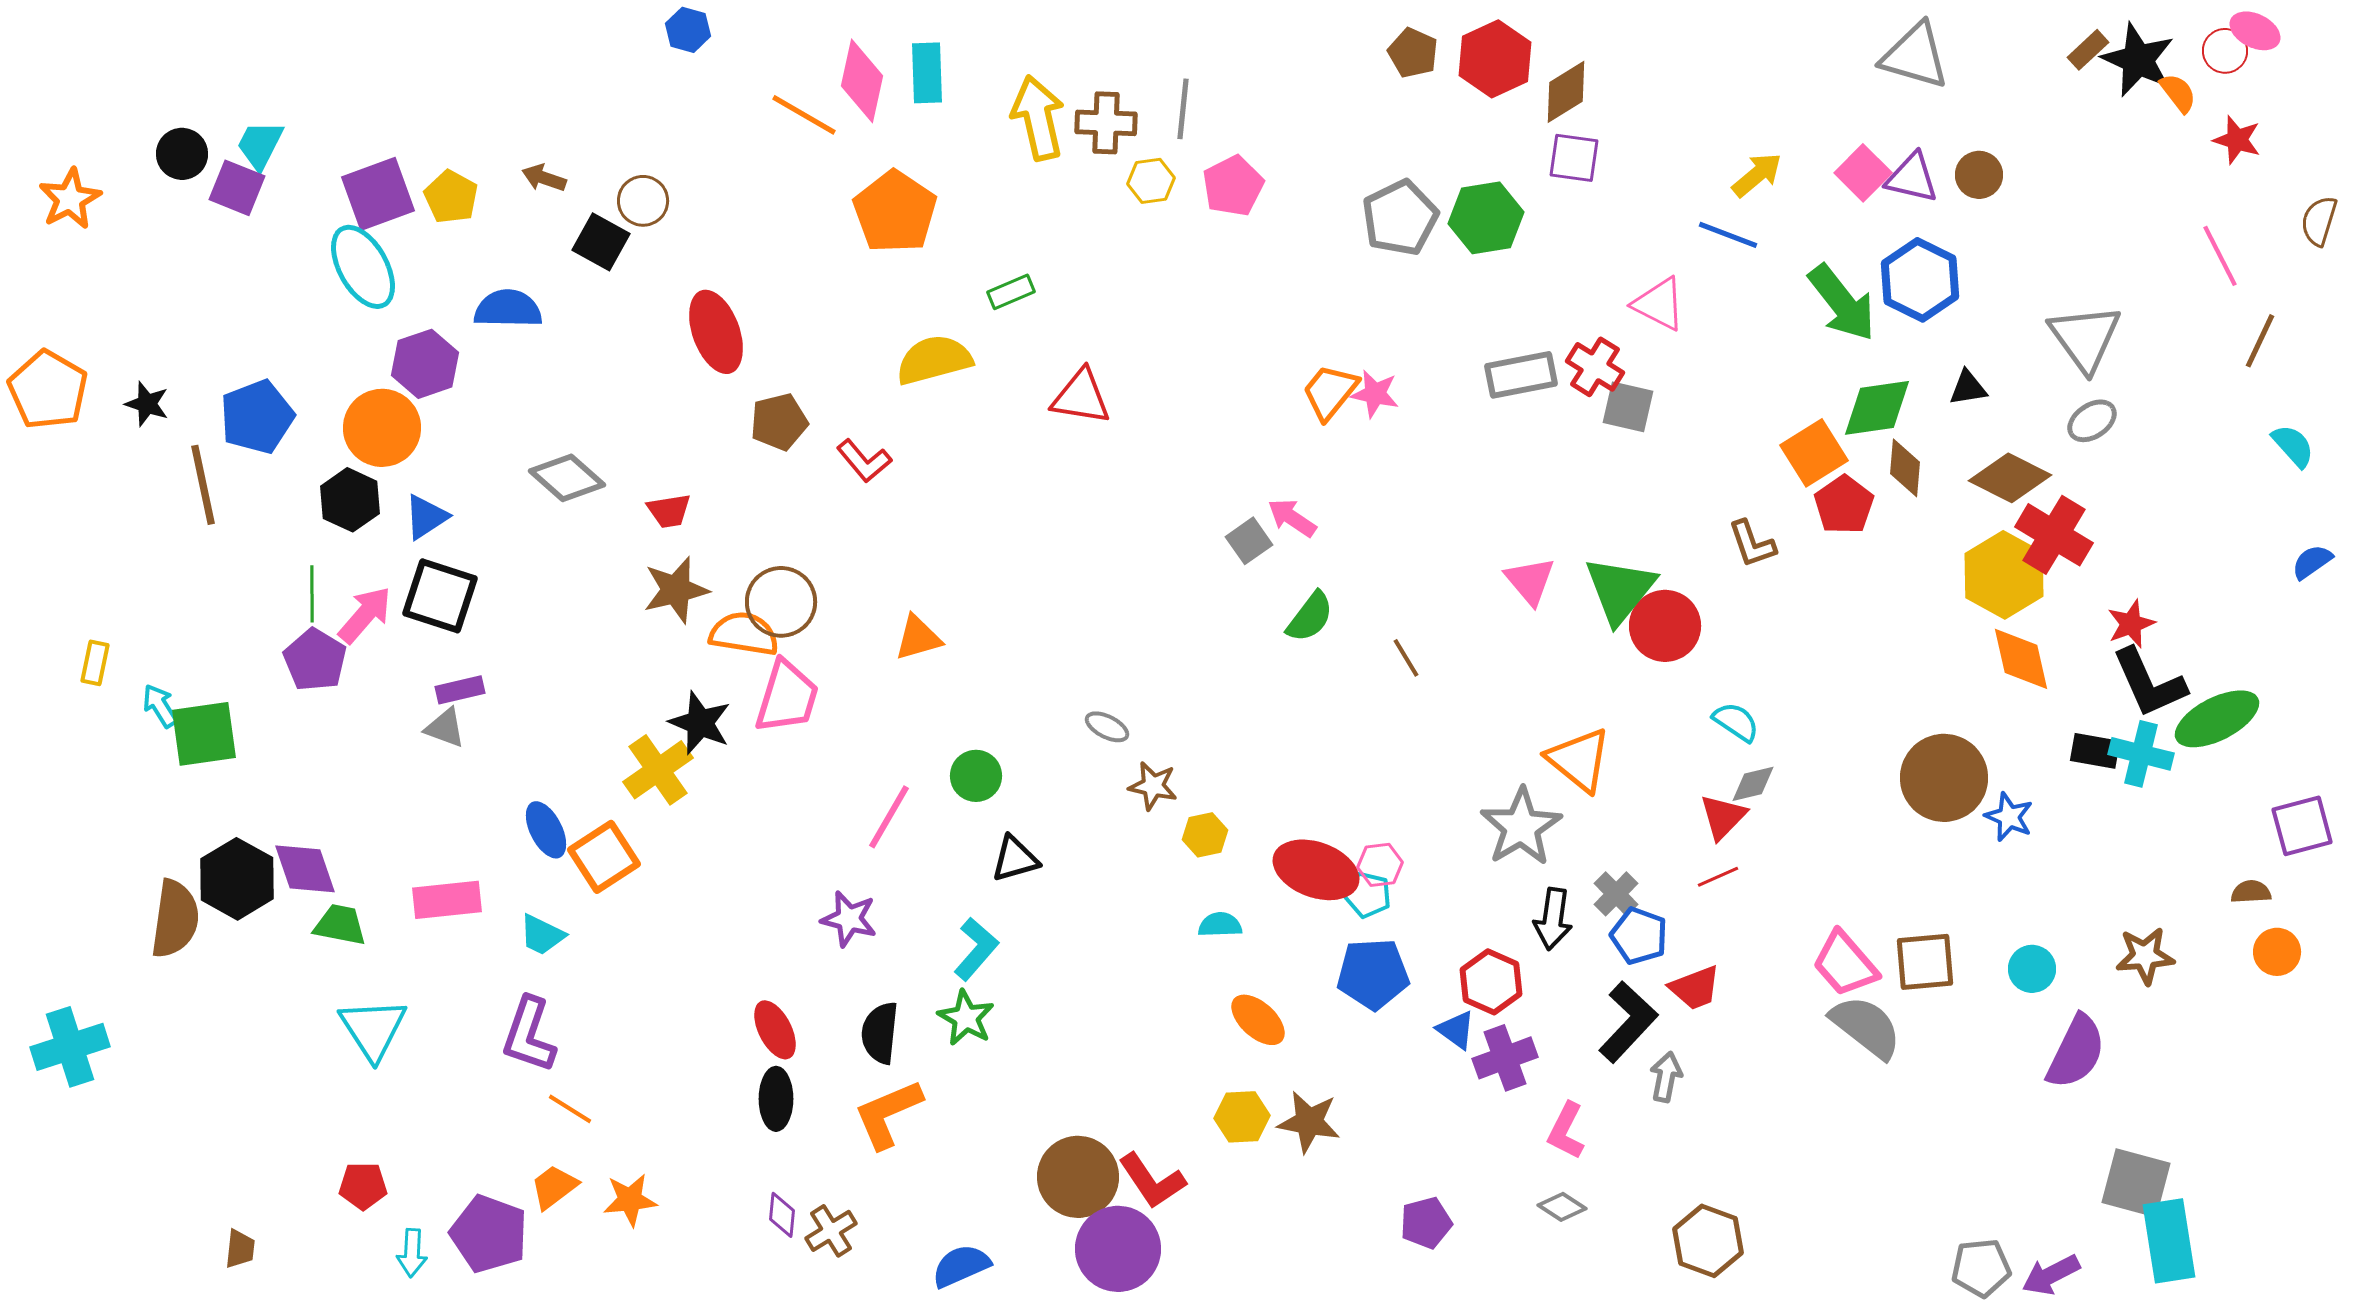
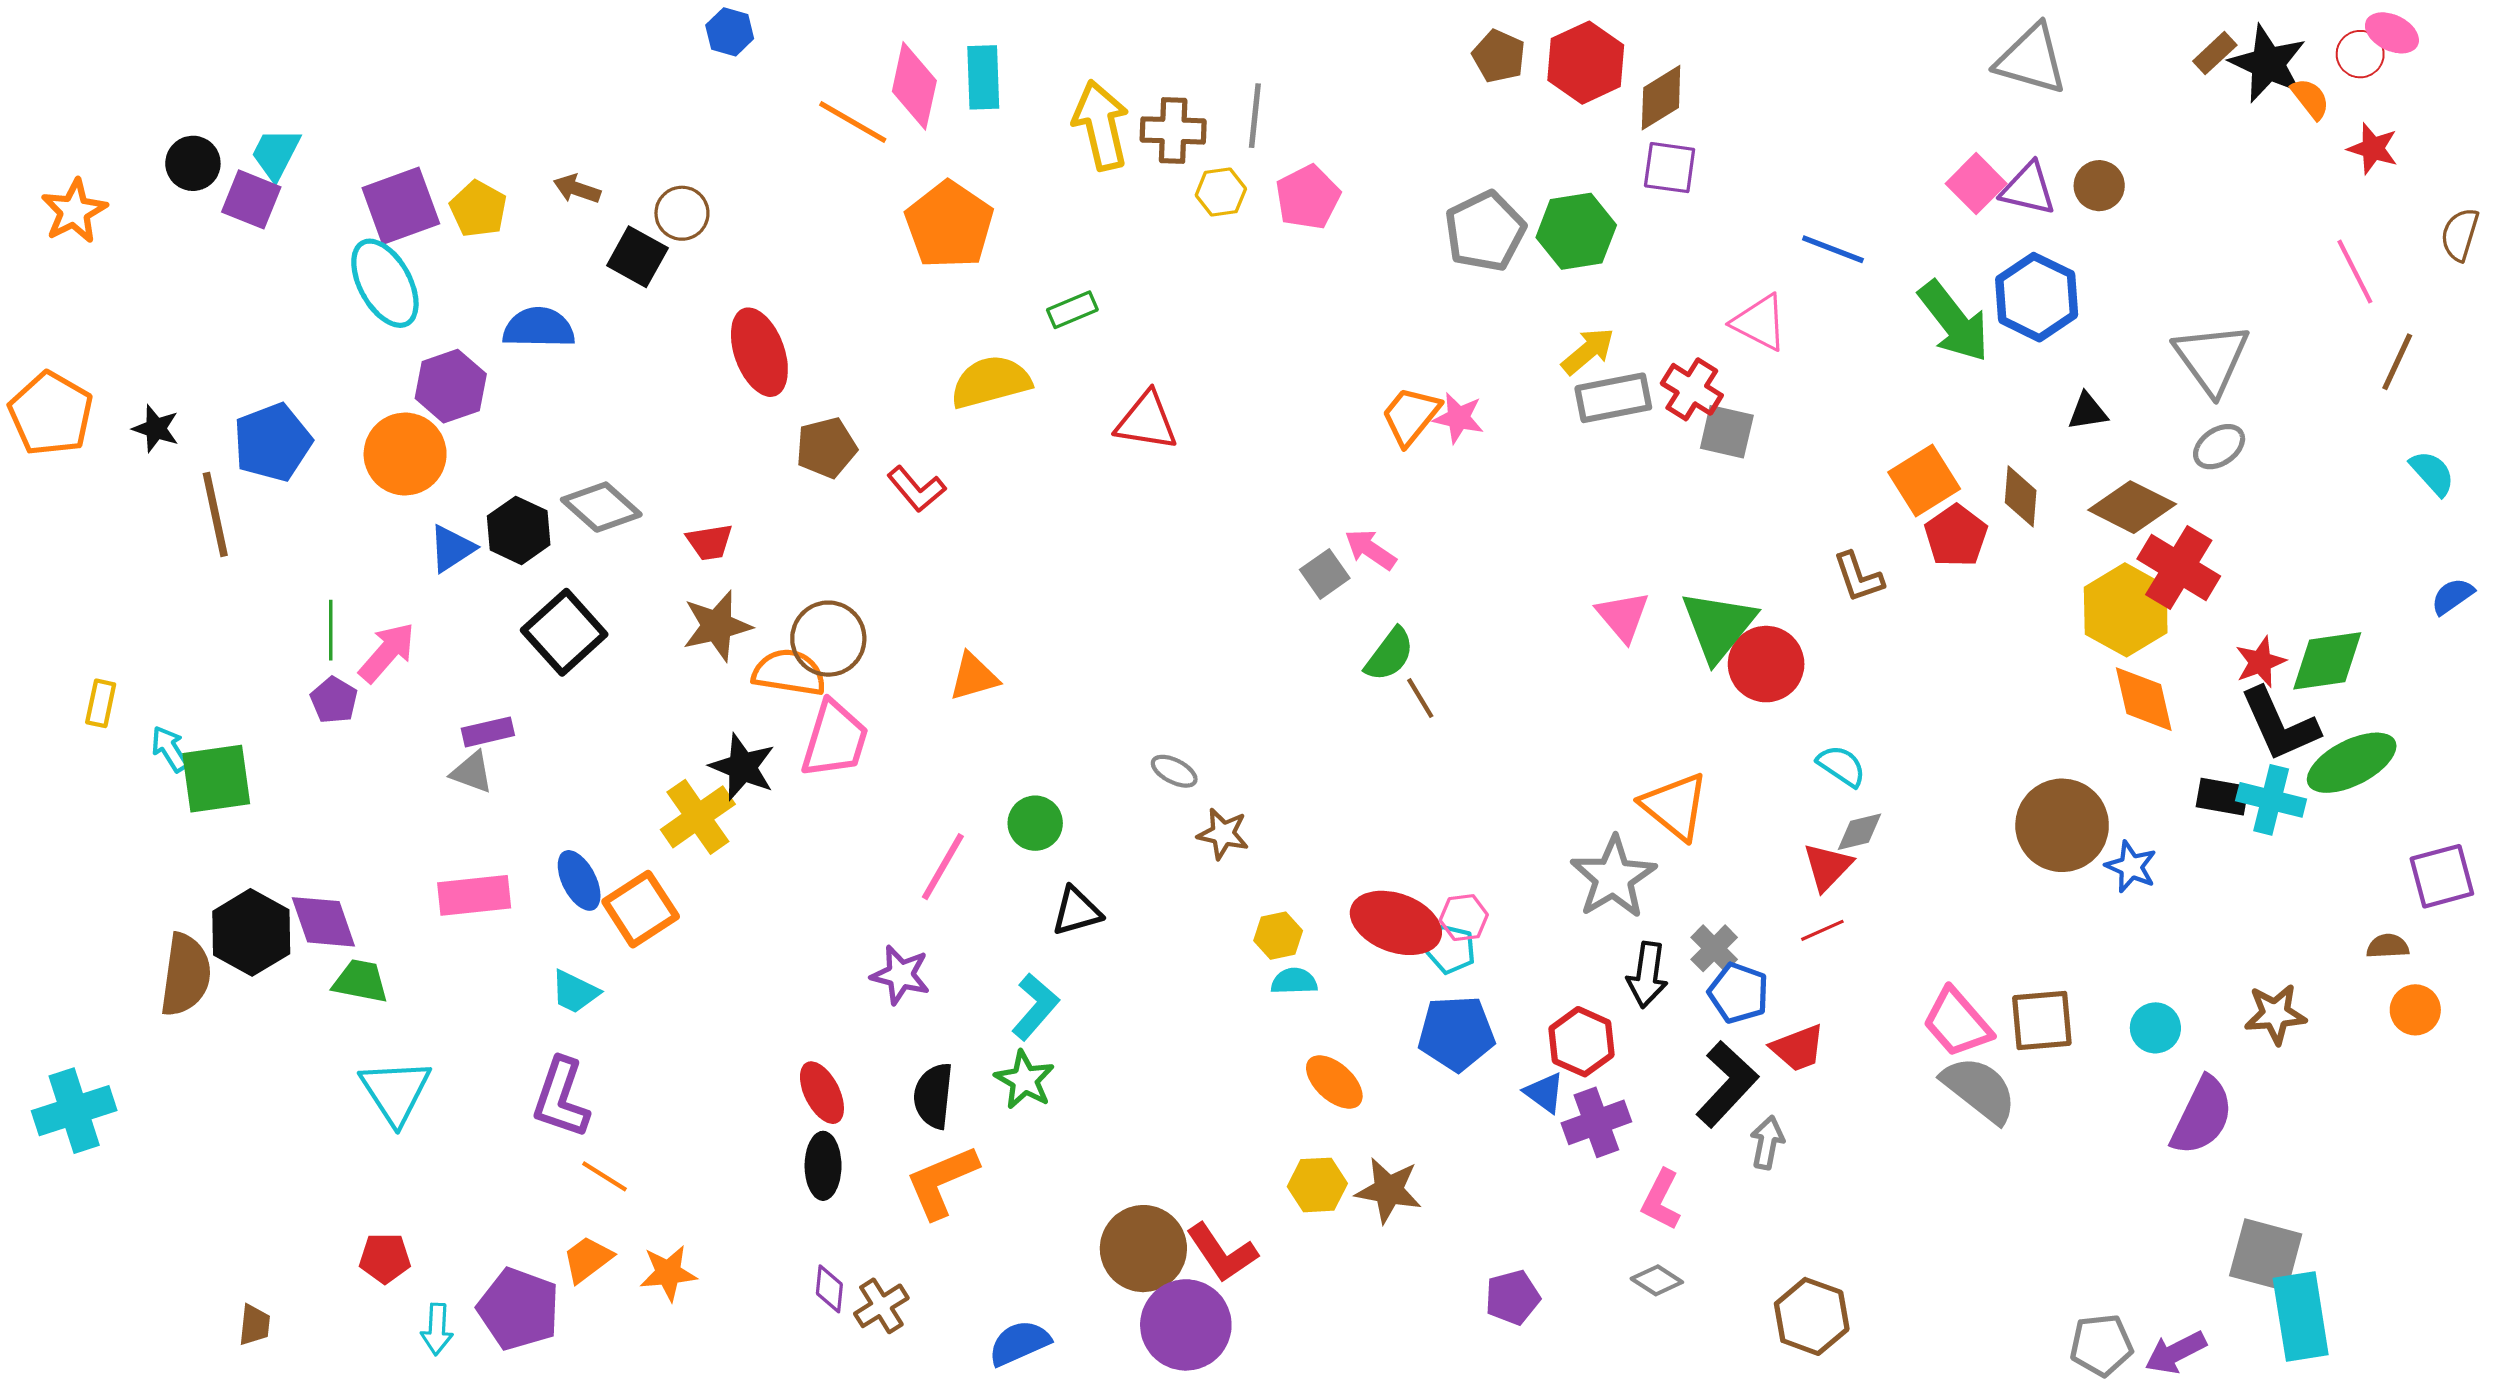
yellow arrow: (1757, 175) -> (1588, 351), moved
green diamond: (1877, 408) -> (2327, 661), moved
black hexagon: (350, 500) -> (519, 530), moved
black square: (440, 596) -> (564, 632), moved, turned 30
brown line: (1406, 658) -> (1420, 698), moved
purple pentagon: (315, 660) -> (334, 700), size x0.7
yellow hexagon: (1205, 835) -> (1278, 936), moved
pink rectangle: (447, 900) -> (474, 895), moved

